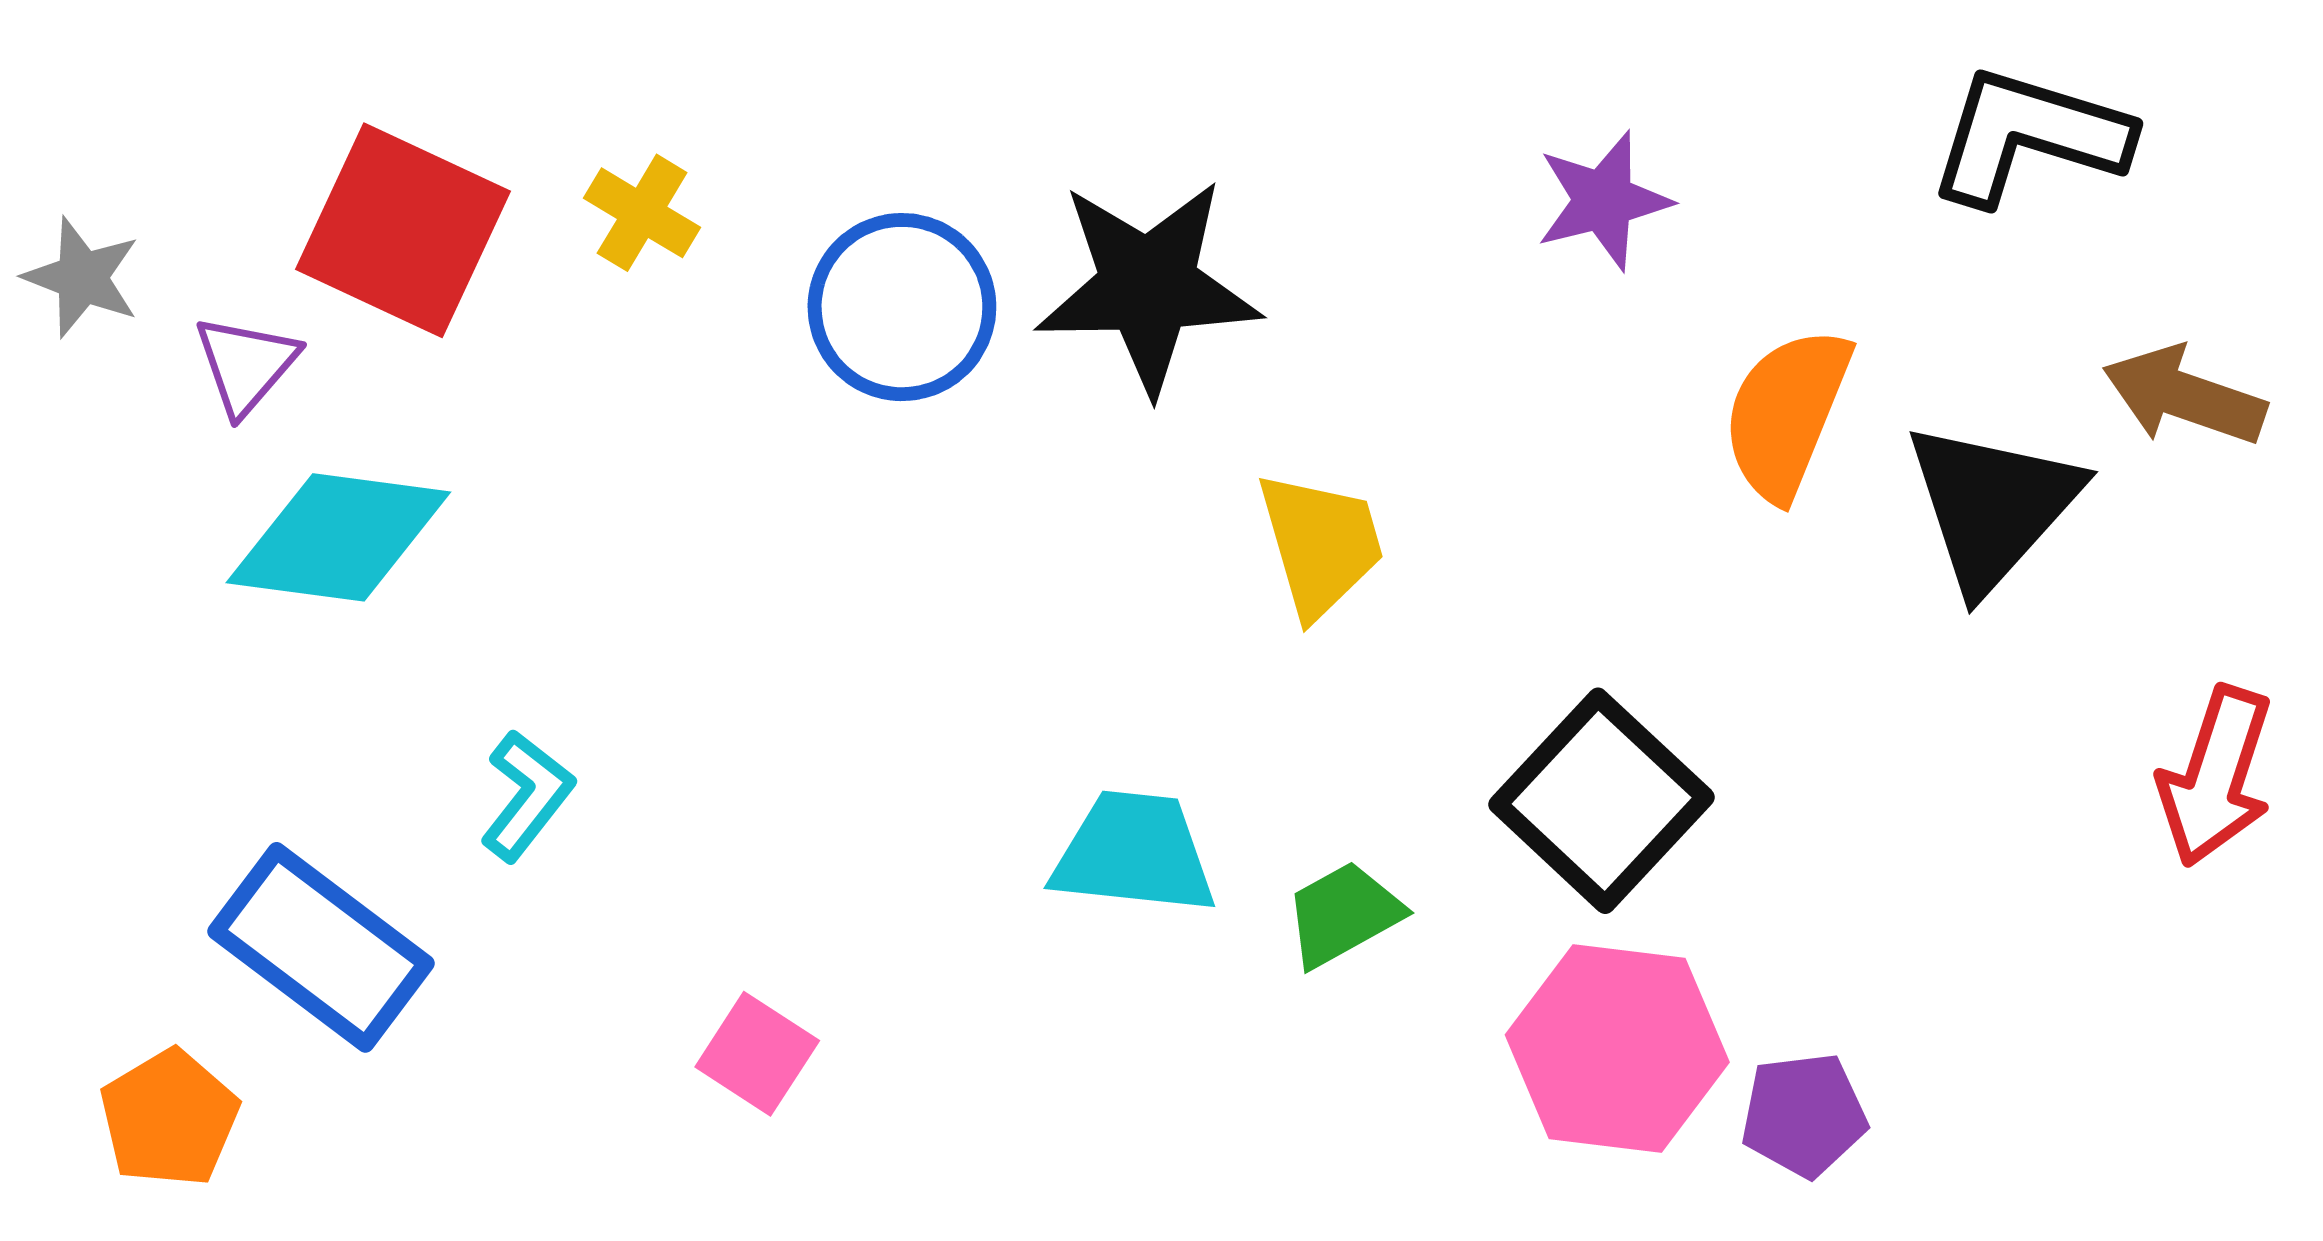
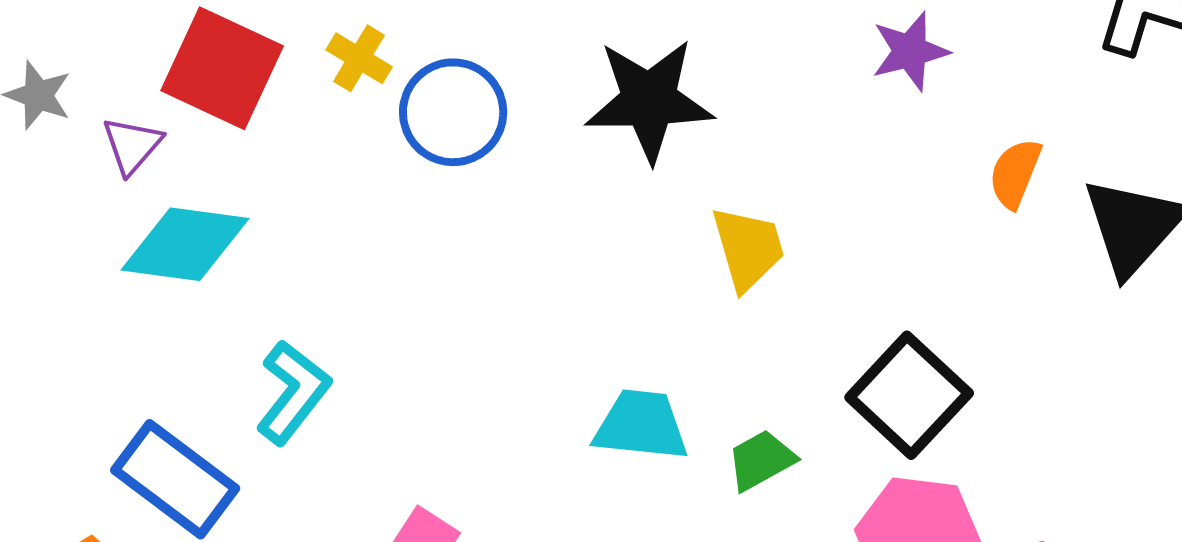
blue circle: (902, 307) -> (453, 112), moved
orange semicircle: (1786, 413) -> (1015, 173), size x0.7
cyan L-shape: (527, 796) -> (293, 392), size x1.4

